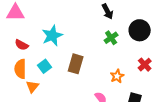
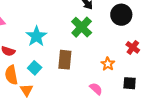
green cross: (111, 38) -> (82, 27), moved, size x1.5

